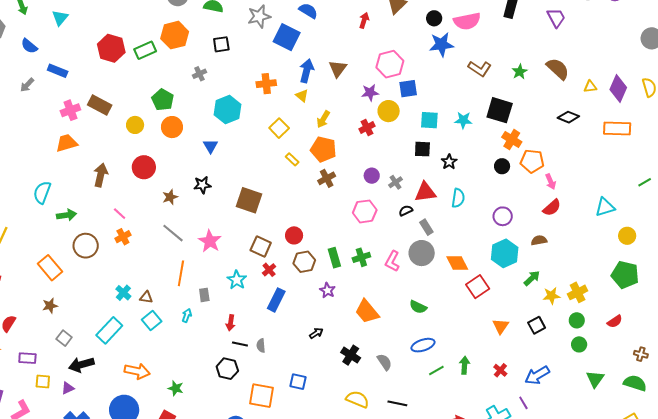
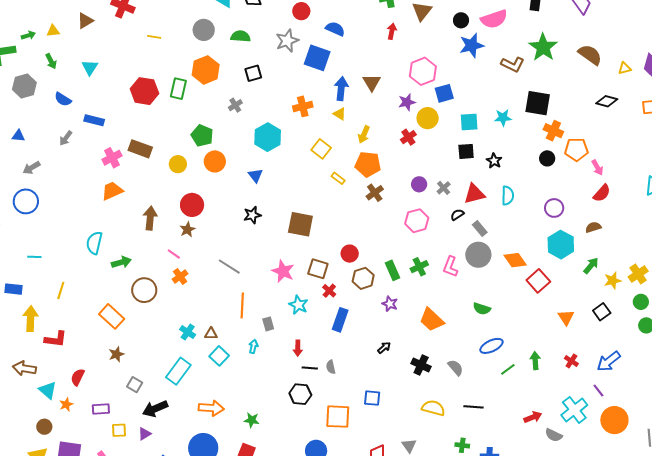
green rectangle: (145, 50) -> (178, 89), turned -45
green star: (520, 72) -> (543, 47), moved, size x1.8
brown star: (170, 197) -> (187, 230), moved
pink star: (210, 241) -> (283, 271), moved

